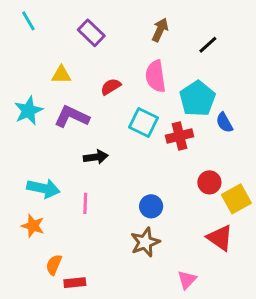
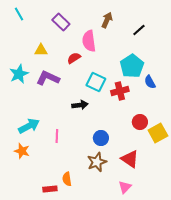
pink semicircle: (156, 76) -> (89, 41), moved
black arrow: (96, 157) -> (80, 105), moved
cyan arrow: (43, 188) -> (29, 126), turned -40
red triangle: (220, 238) -> (130, 159), moved
orange semicircle: (54, 265) -> (67, 179), moved, turned -32

